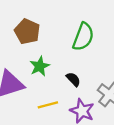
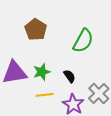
green star: (40, 66) -> (42, 72), moved

